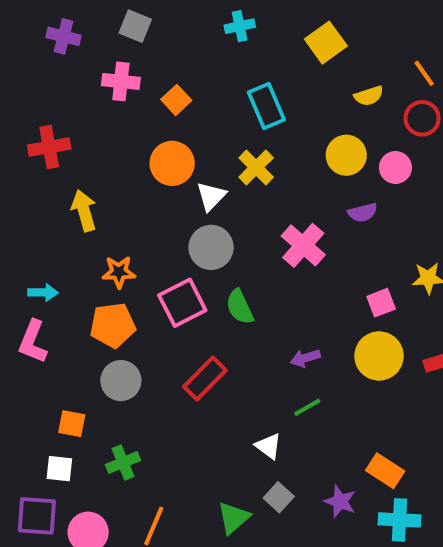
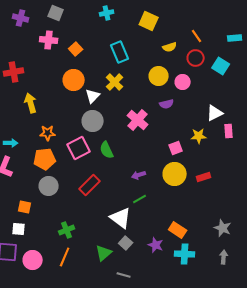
yellow square: (326, 43) -> (149, 21), turned -30
white triangle: (268, 446) -> (121, 218), size x1.6
green cross: (123, 463) -> (67, 230), moved

